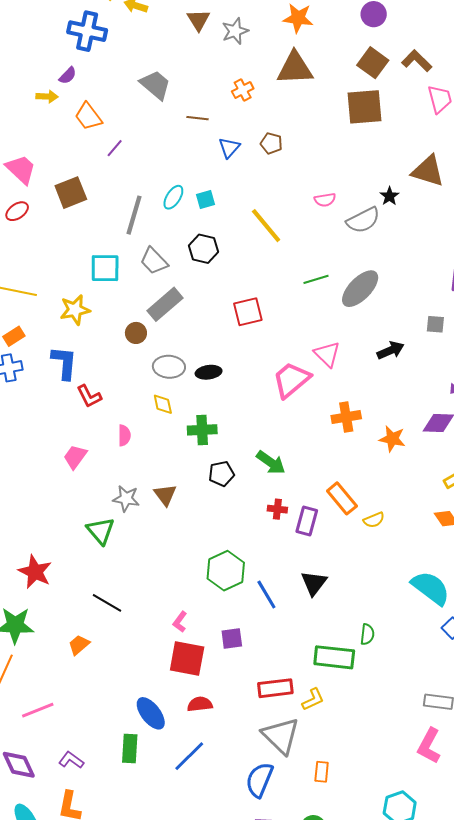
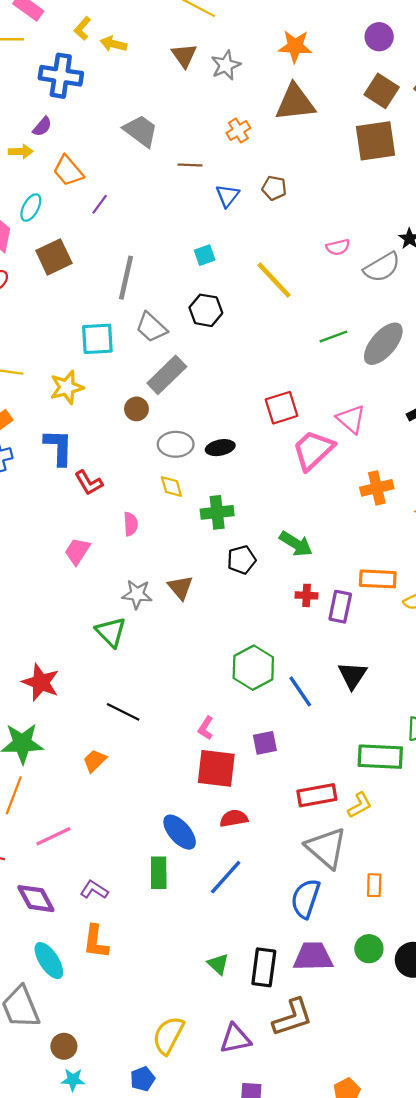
cyan ellipse: (173, 197) -> (31, 207), moved
red square: (248, 312) -> (281, 408), moved
orange rectangle: (342, 498) -> (378, 579), turned -44

